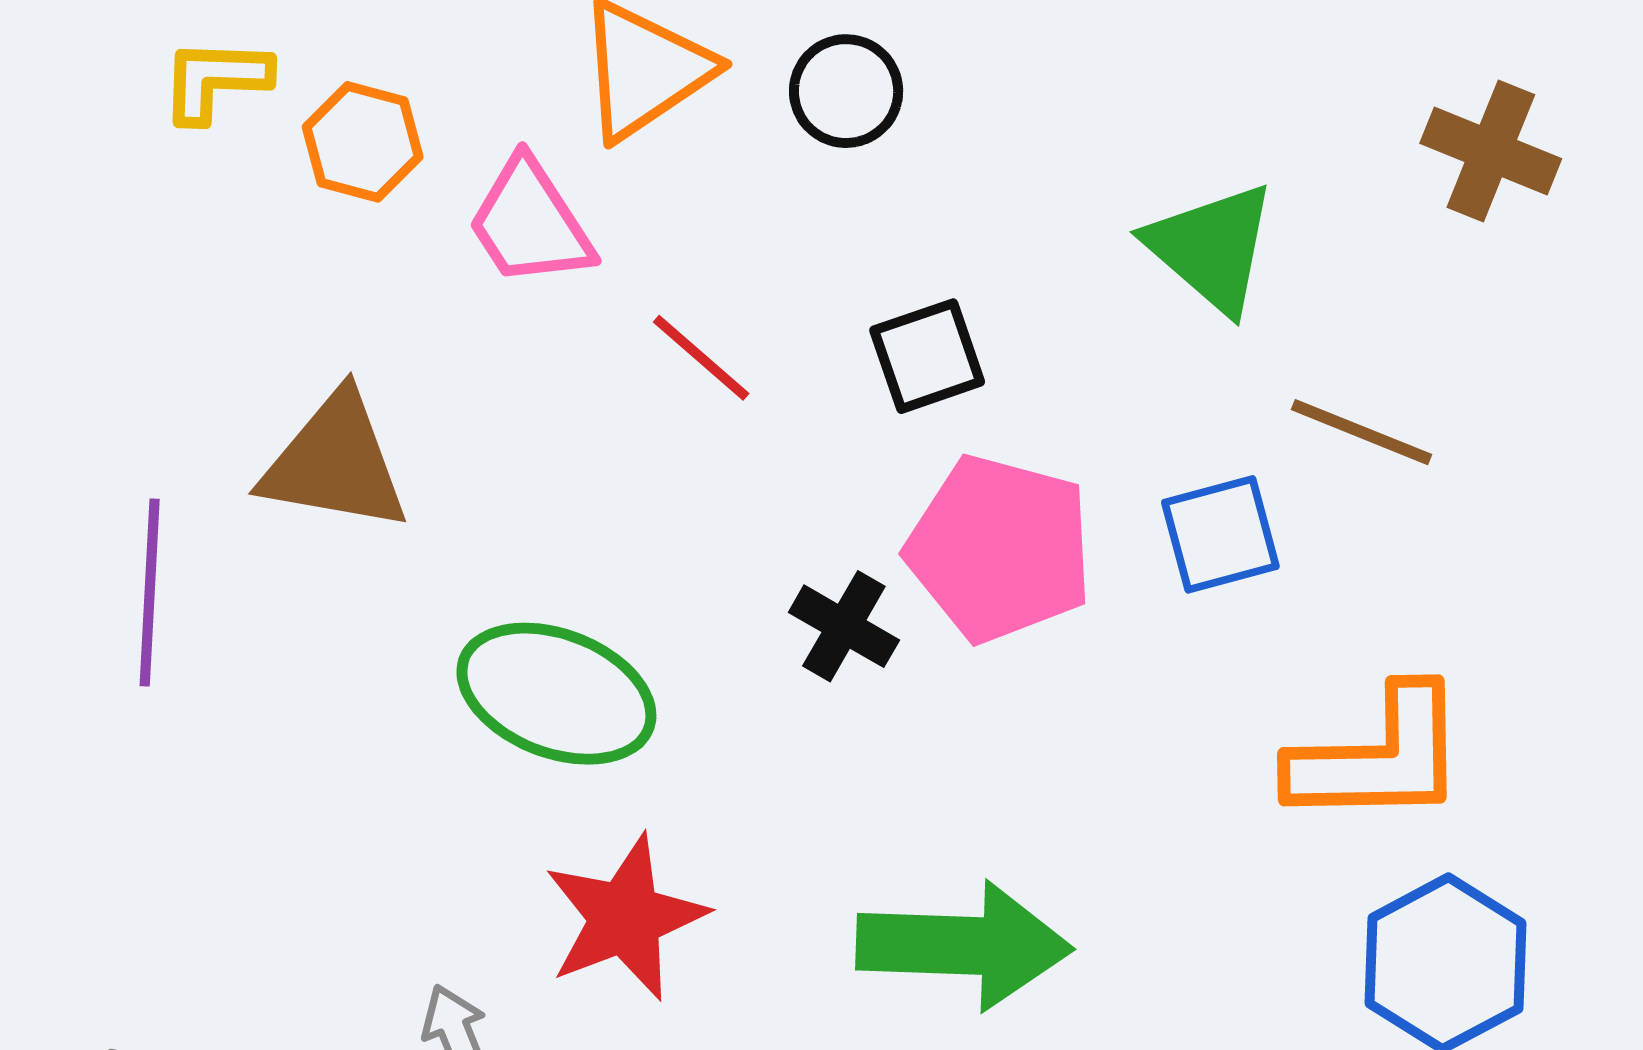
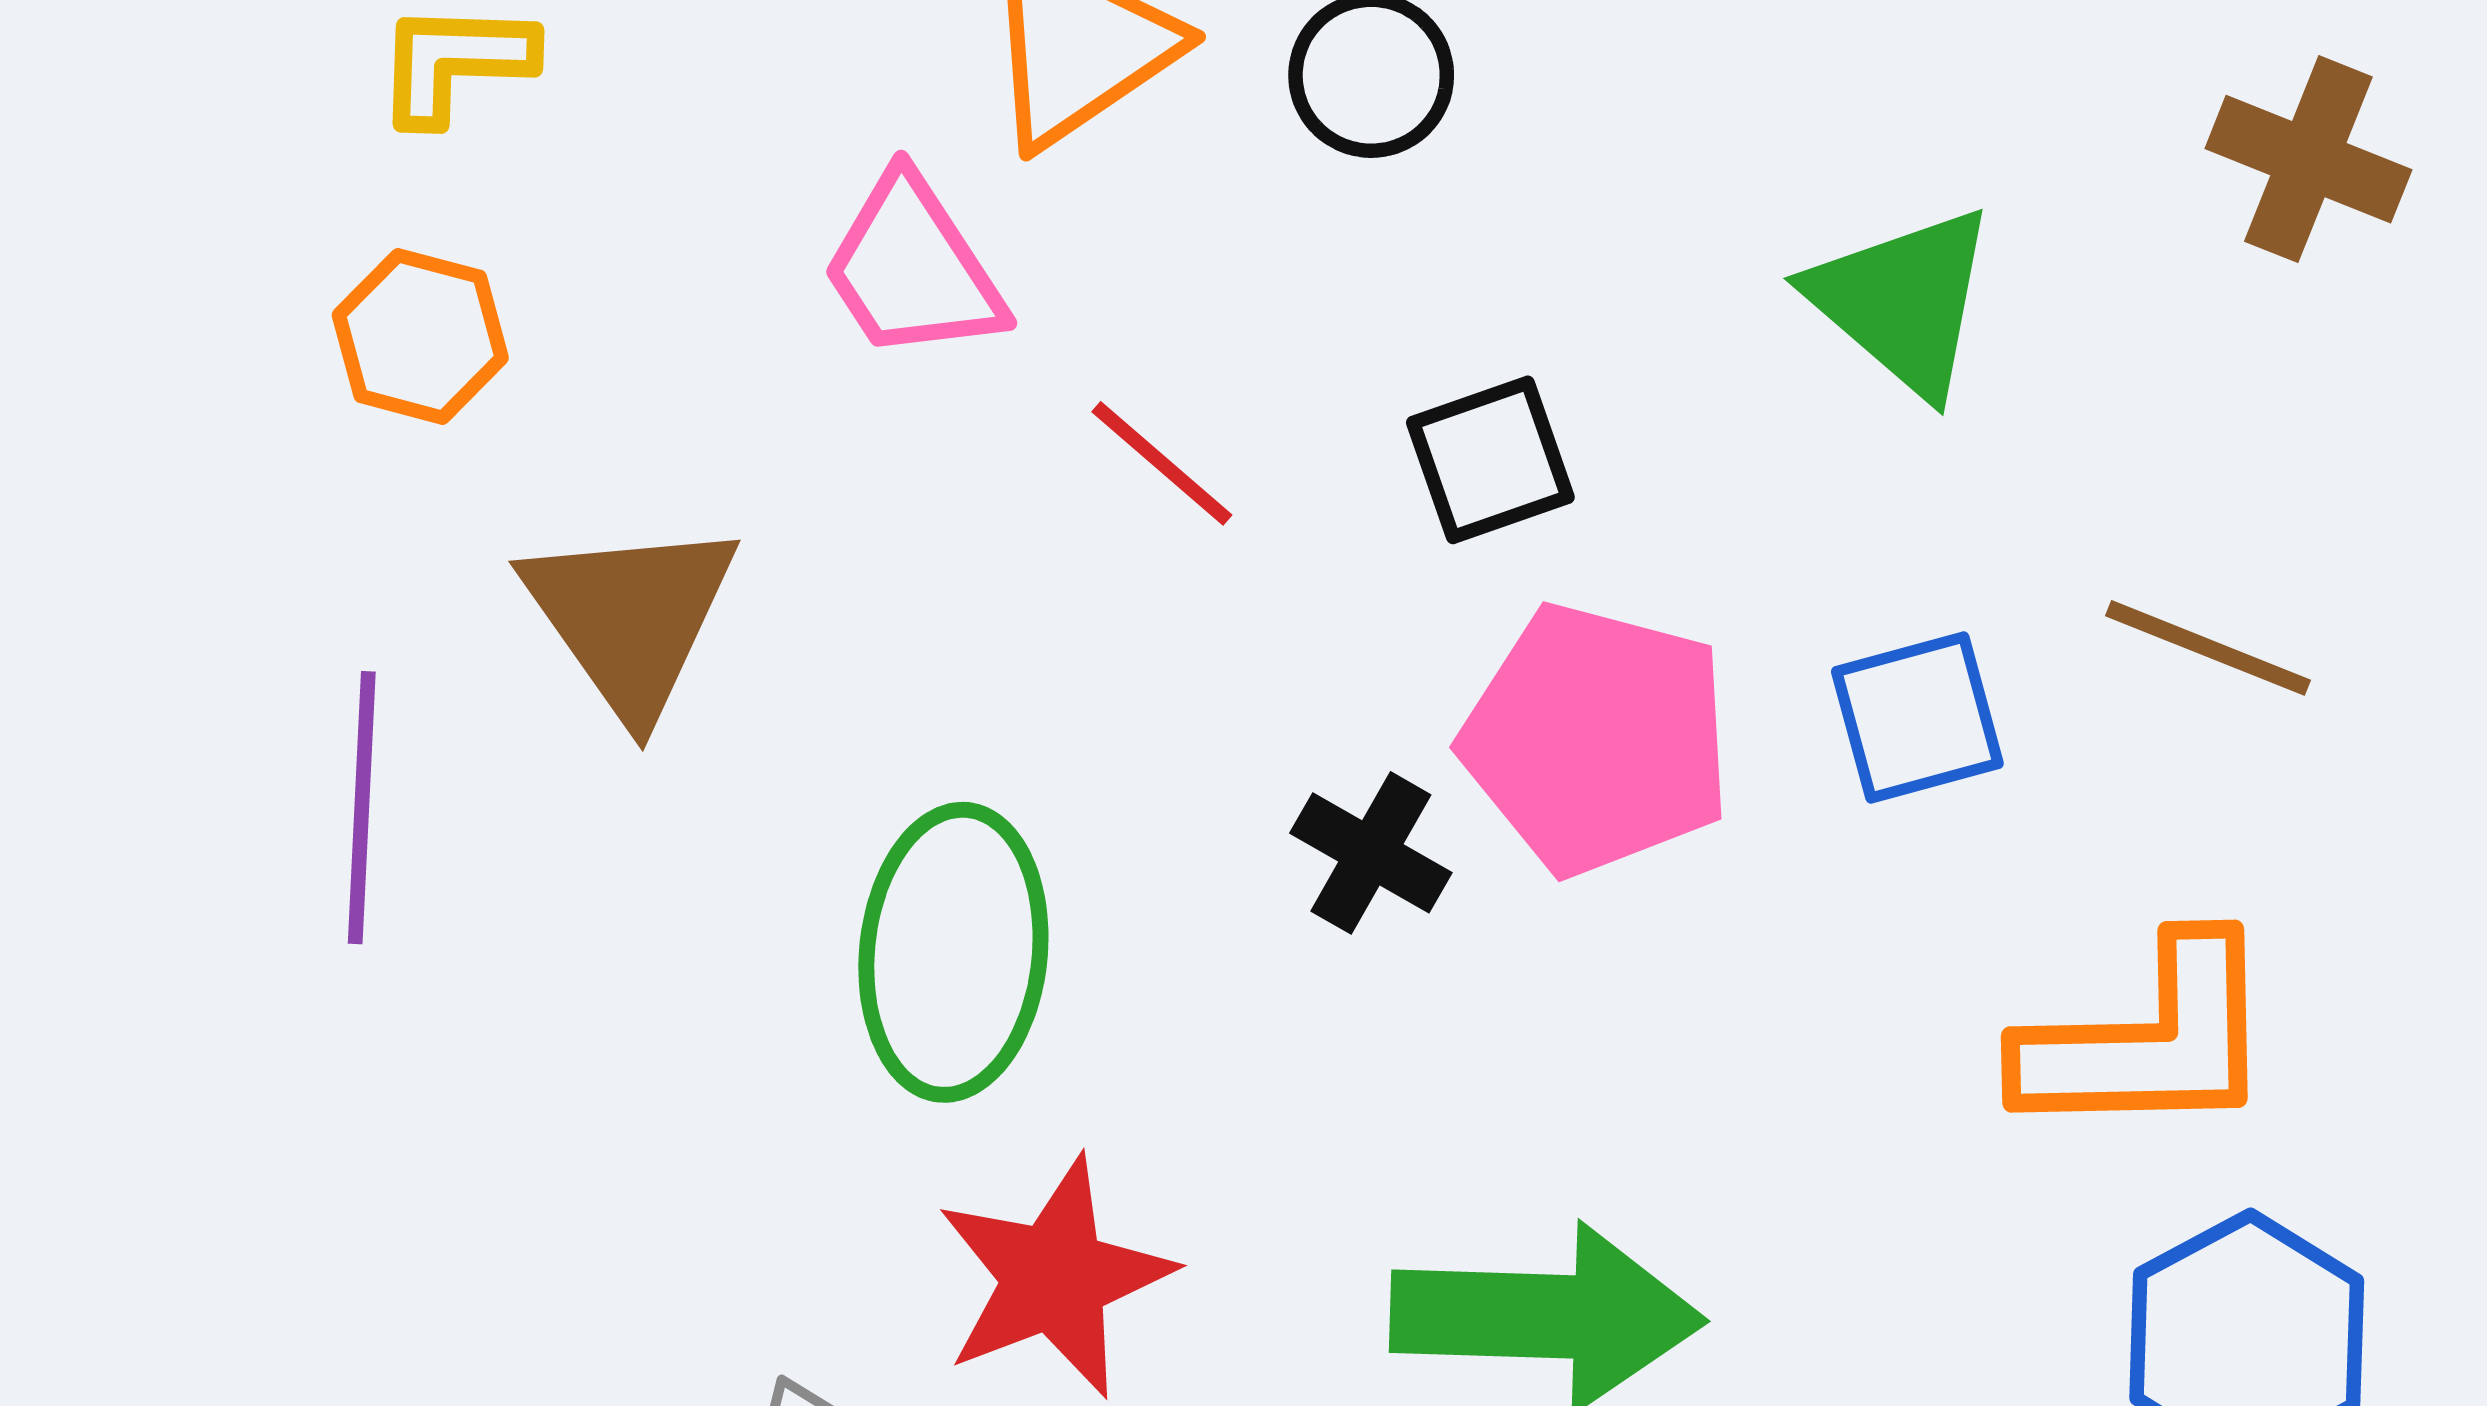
orange hexagon: (363, 142) -> (420, 336), moved
brown line: (1361, 432) -> (2208, 648), moved
brown triangle: (335, 463) -> (631, 618), turned 45
green ellipse: (556, 694) -> (953, 952), turned 75

